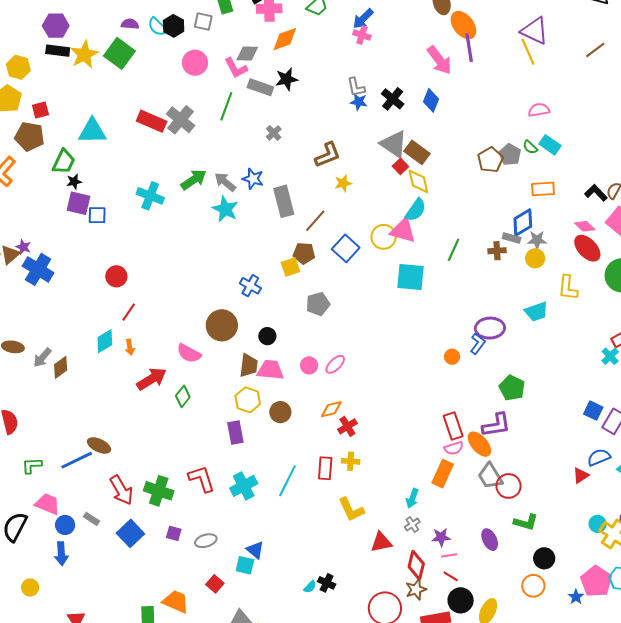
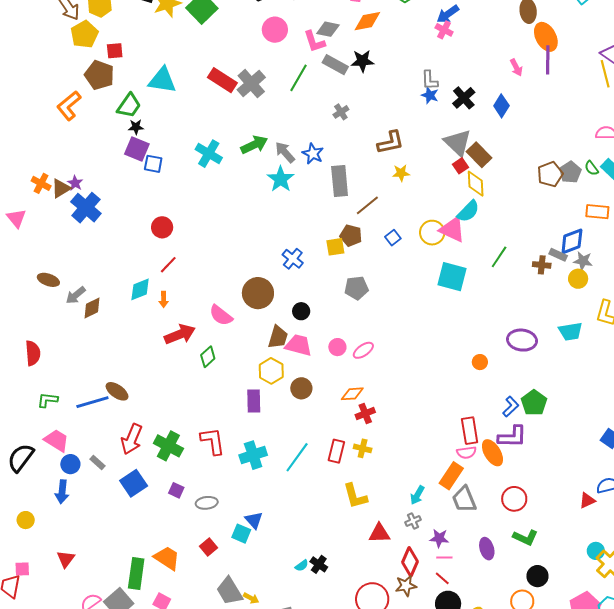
pink arrow: (439, 60) -> (516, 67), size x0.6
blue square: (346, 248) -> (393, 238), size x0.6
blue L-shape: (478, 344) -> (511, 407), moved
gray trapezoid: (490, 476) -> (464, 499), moved
red arrow: (121, 490) -> (132, 439), turned 44

